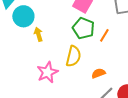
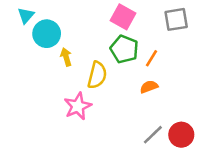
yellow semicircle: (73, 56) -> (97, 75), moved
orange semicircle: (98, 73) -> (149, 87), moved

